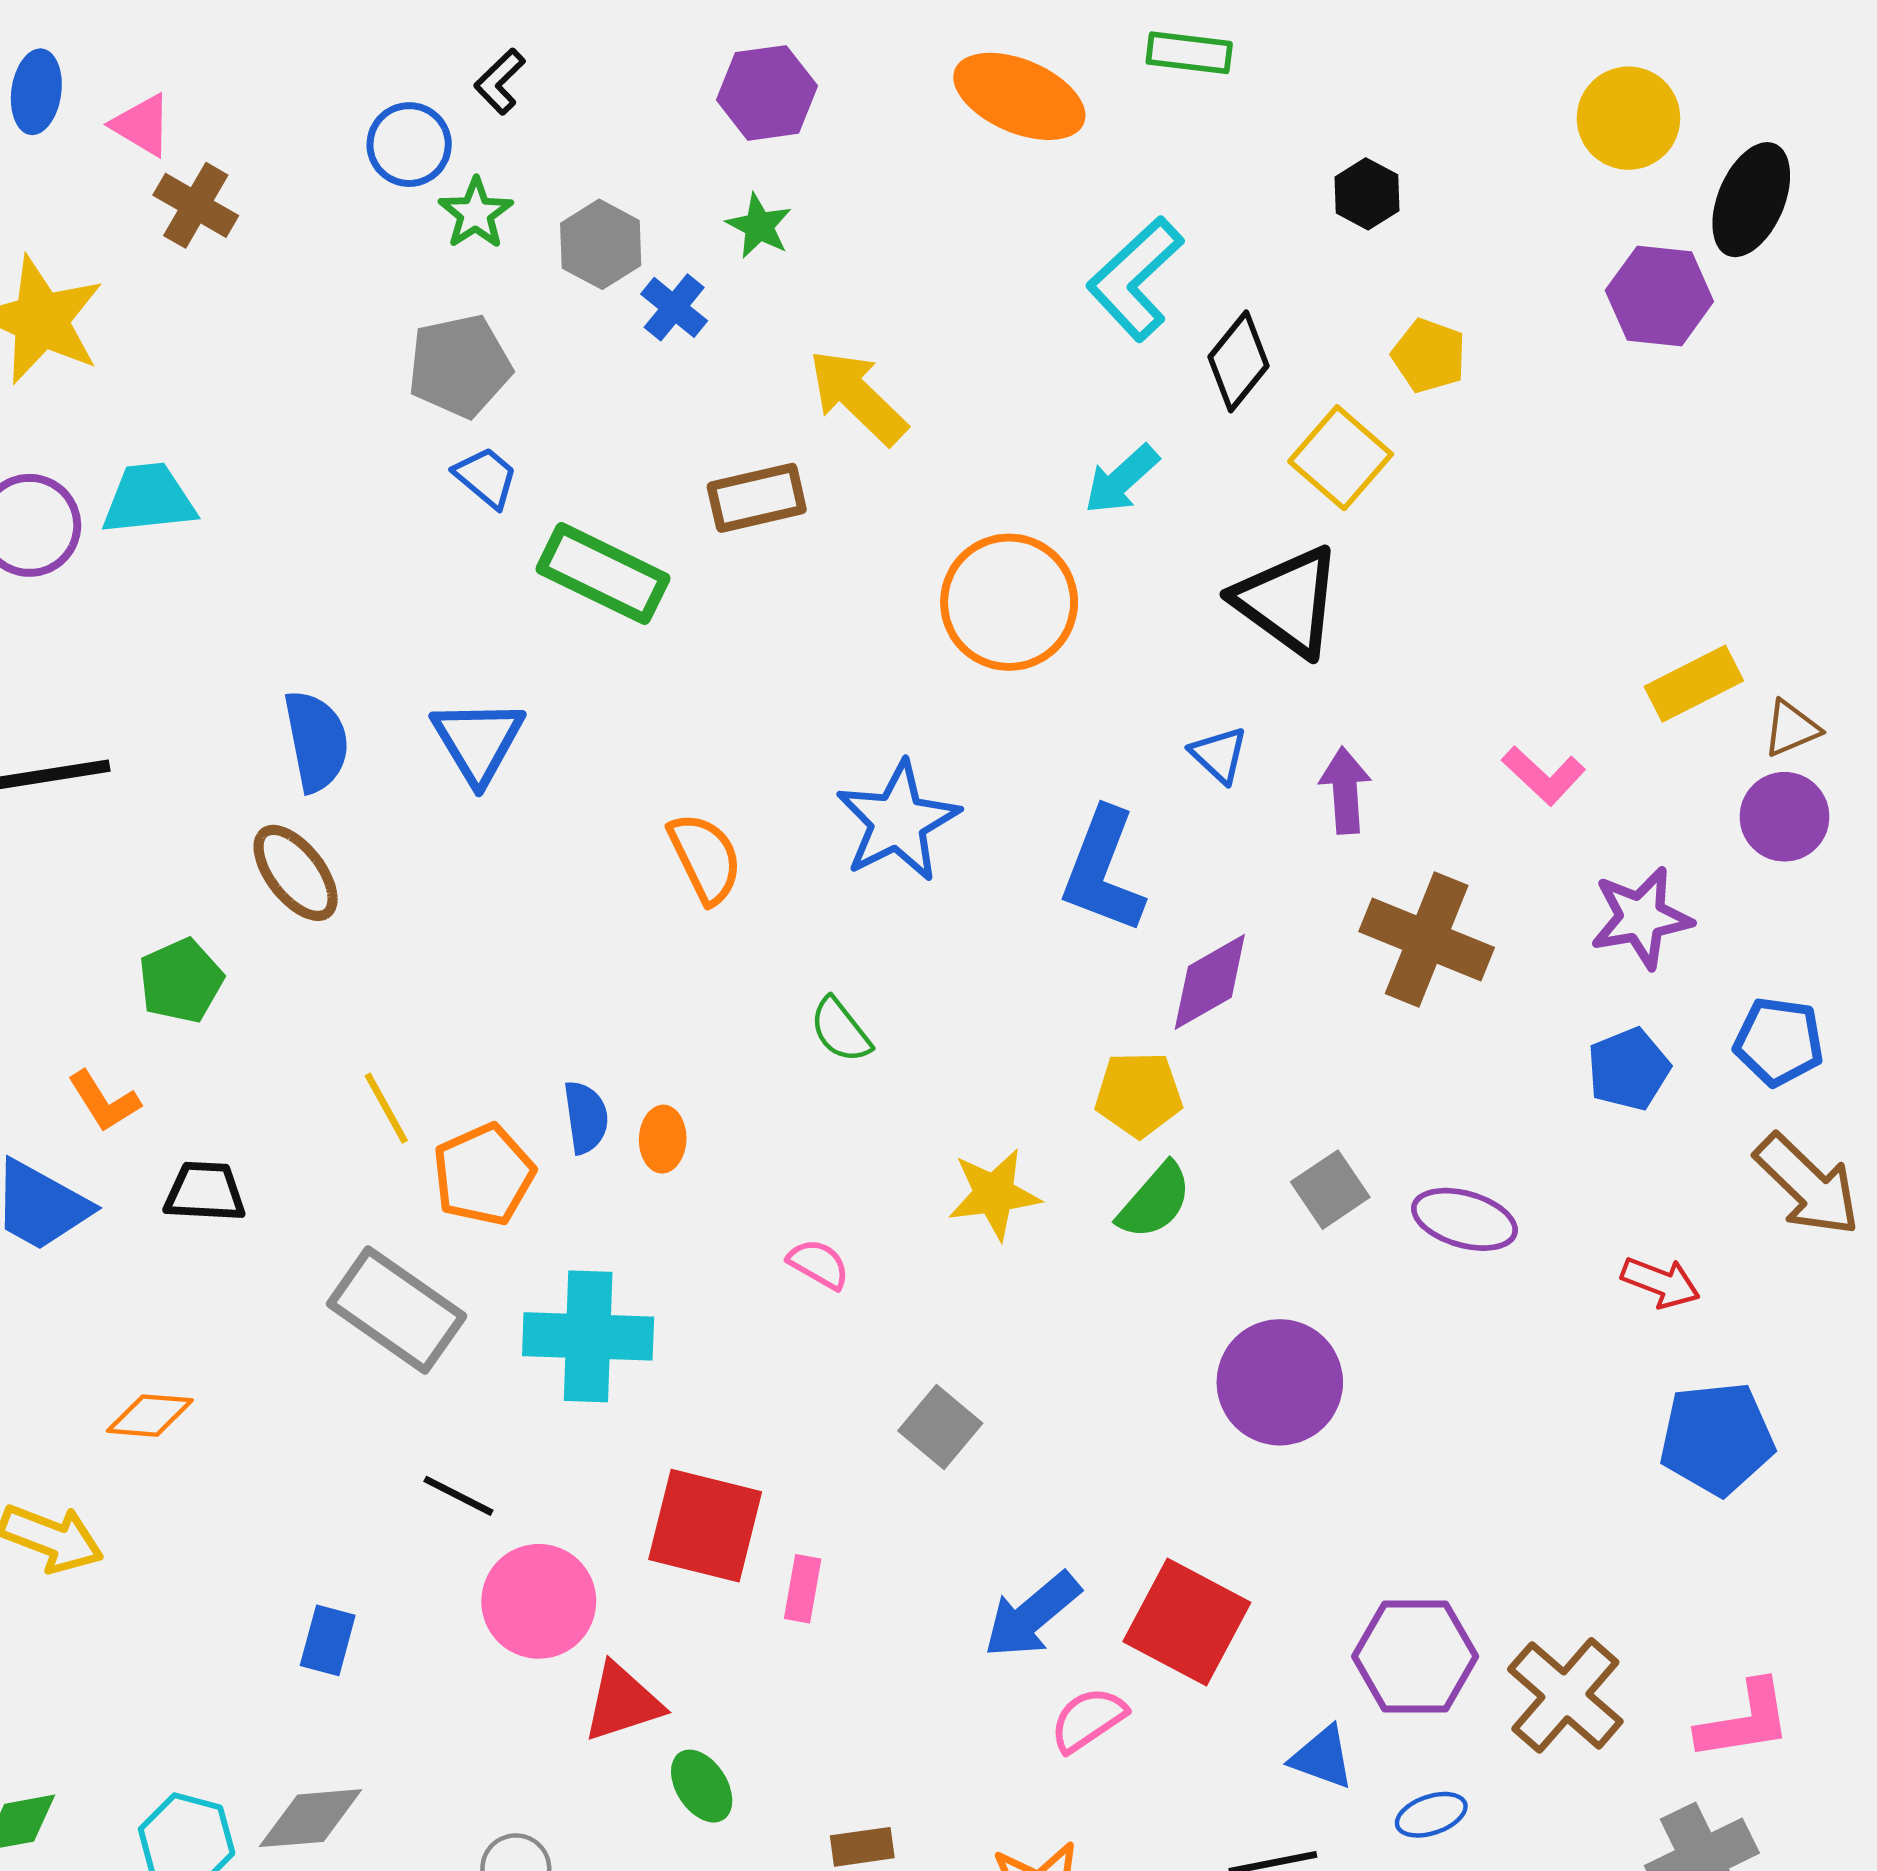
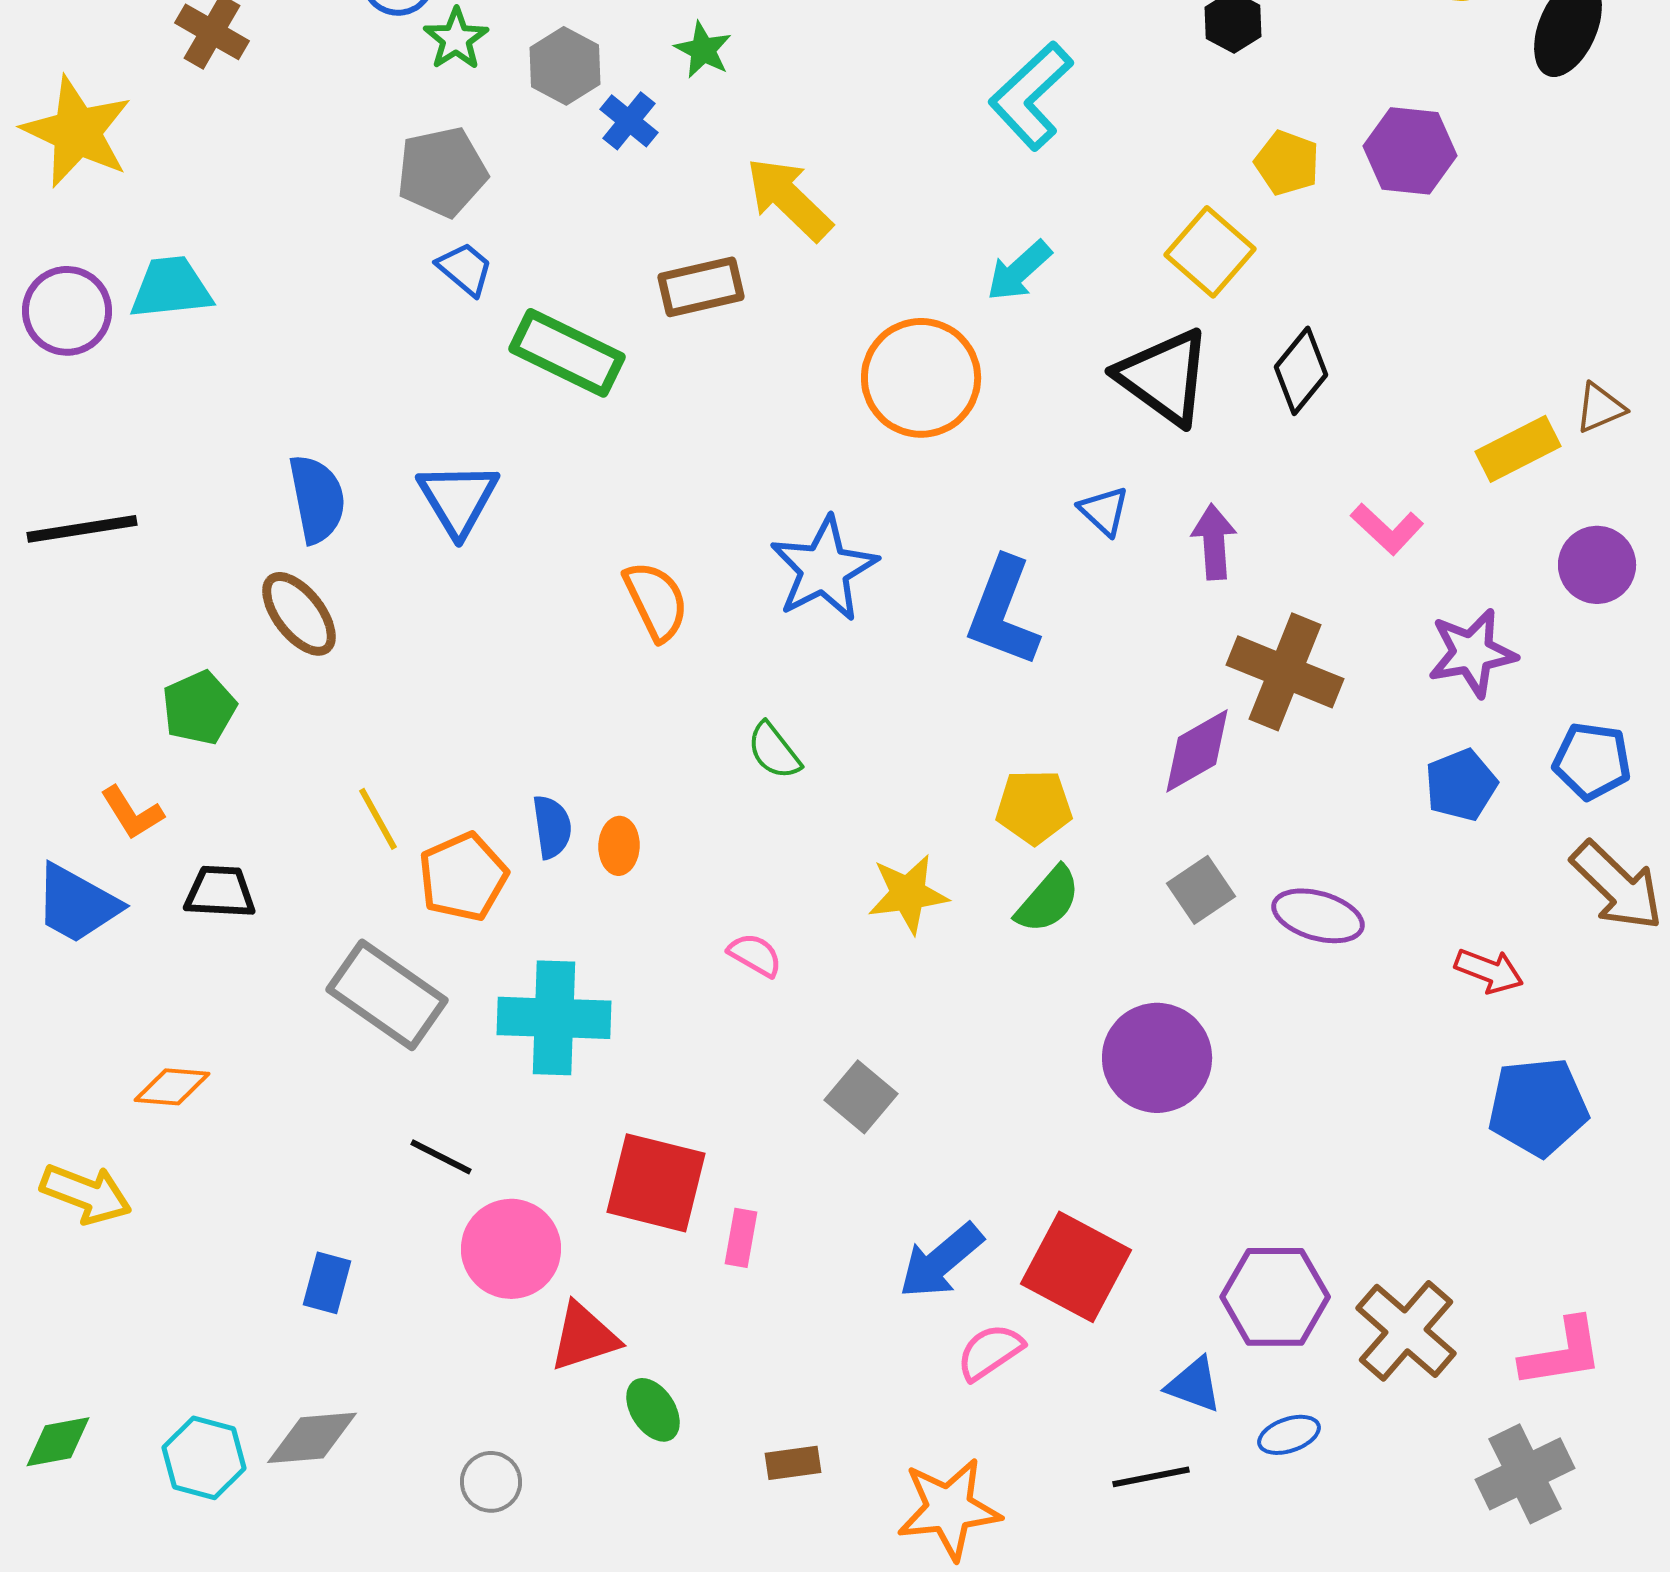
purple hexagon: (1659, 296) -> (1410, 151), moved
black diamond: (1238, 361) -> (1301, 371), moved
brown triangle: (1791, 728) -> (1600, 408), moved
purple diamond: (1210, 982) -> (1197, 751), moved

